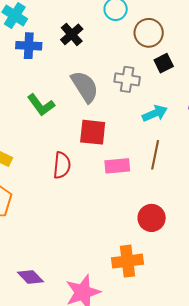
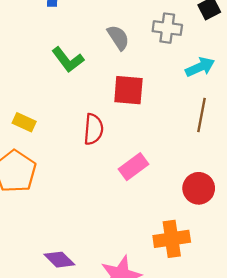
gray semicircle: (85, 87) -> (118, 37), size x0.7
pink rectangle: (117, 166) -> (133, 167), moved, turned -30

